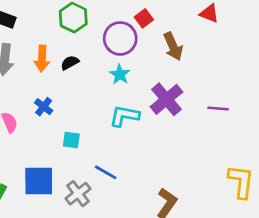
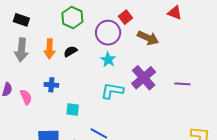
brown arrow: (173, 46) -> (148, 38), turned -40
blue cross: (44, 107) -> (51, 85), turned -32

